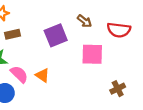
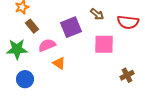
brown rectangle: (13, 34) -> (32, 26), turned 64
pink semicircle: (19, 74) -> (47, 45), moved, turned -66

